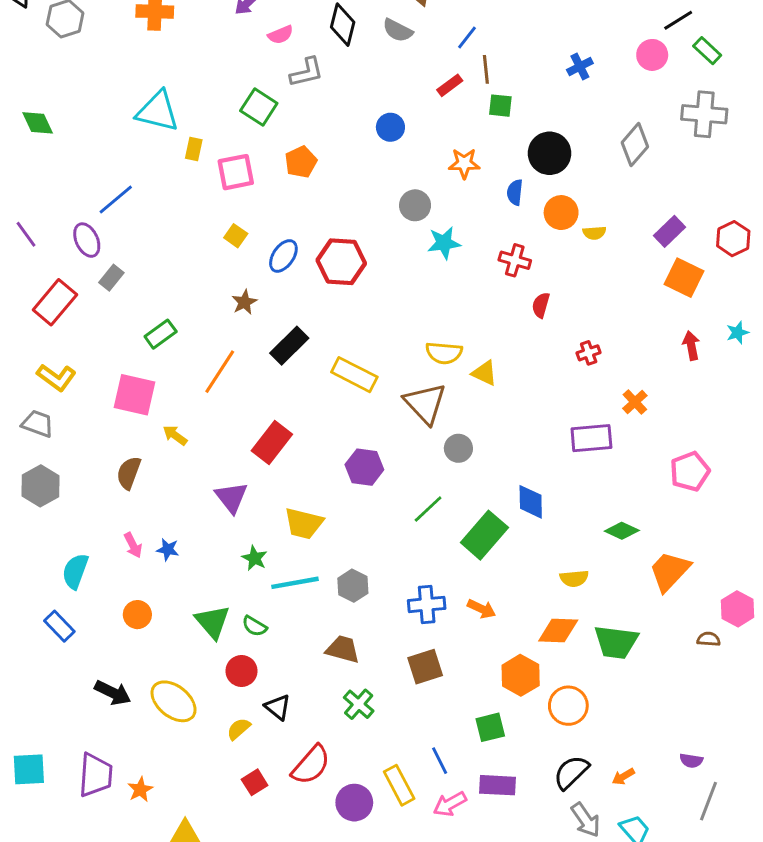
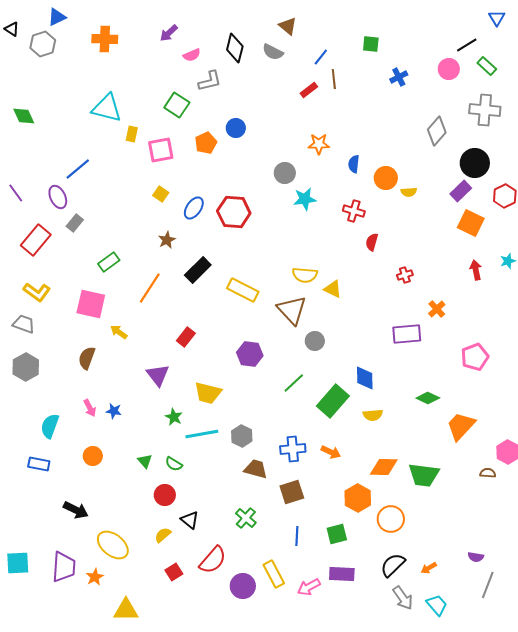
green square: (500, 106) -> (371, 44), moved
blue circle: (390, 127) -> (236, 128), moved
black circle: (550, 153) -> (475, 163), moved
red rectangle: (272, 442) -> (186, 337), size x0.7
yellow semicircle: (574, 578) -> (373, 415), moved
green triangle: (213, 622) -> (145, 461), size x0.6
blue rectangle: (59, 626) -> (39, 464), turned -35
brown trapezoid: (343, 649) -> (256, 469), moved
yellow ellipse: (174, 701) -> (113, 545), moved
blue line: (440, 761) -> (297, 536), moved, turned 30

